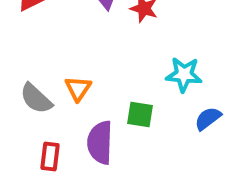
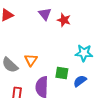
blue semicircle: (208, 119) -> (80, 81), moved

